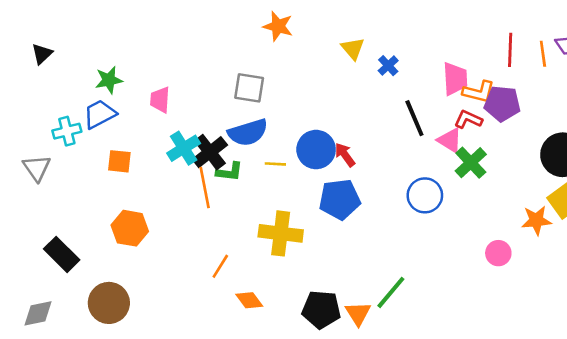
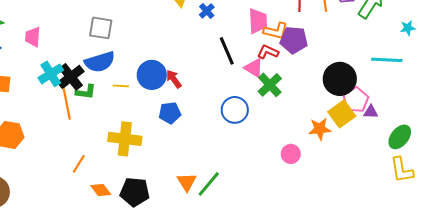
blue pentagon: (340, 199) -> (170, 113), size x0.7
black pentagon: (321, 309) -> (135, 192), moved
orange triangle: (358, 313) -> (187, 182), moved

